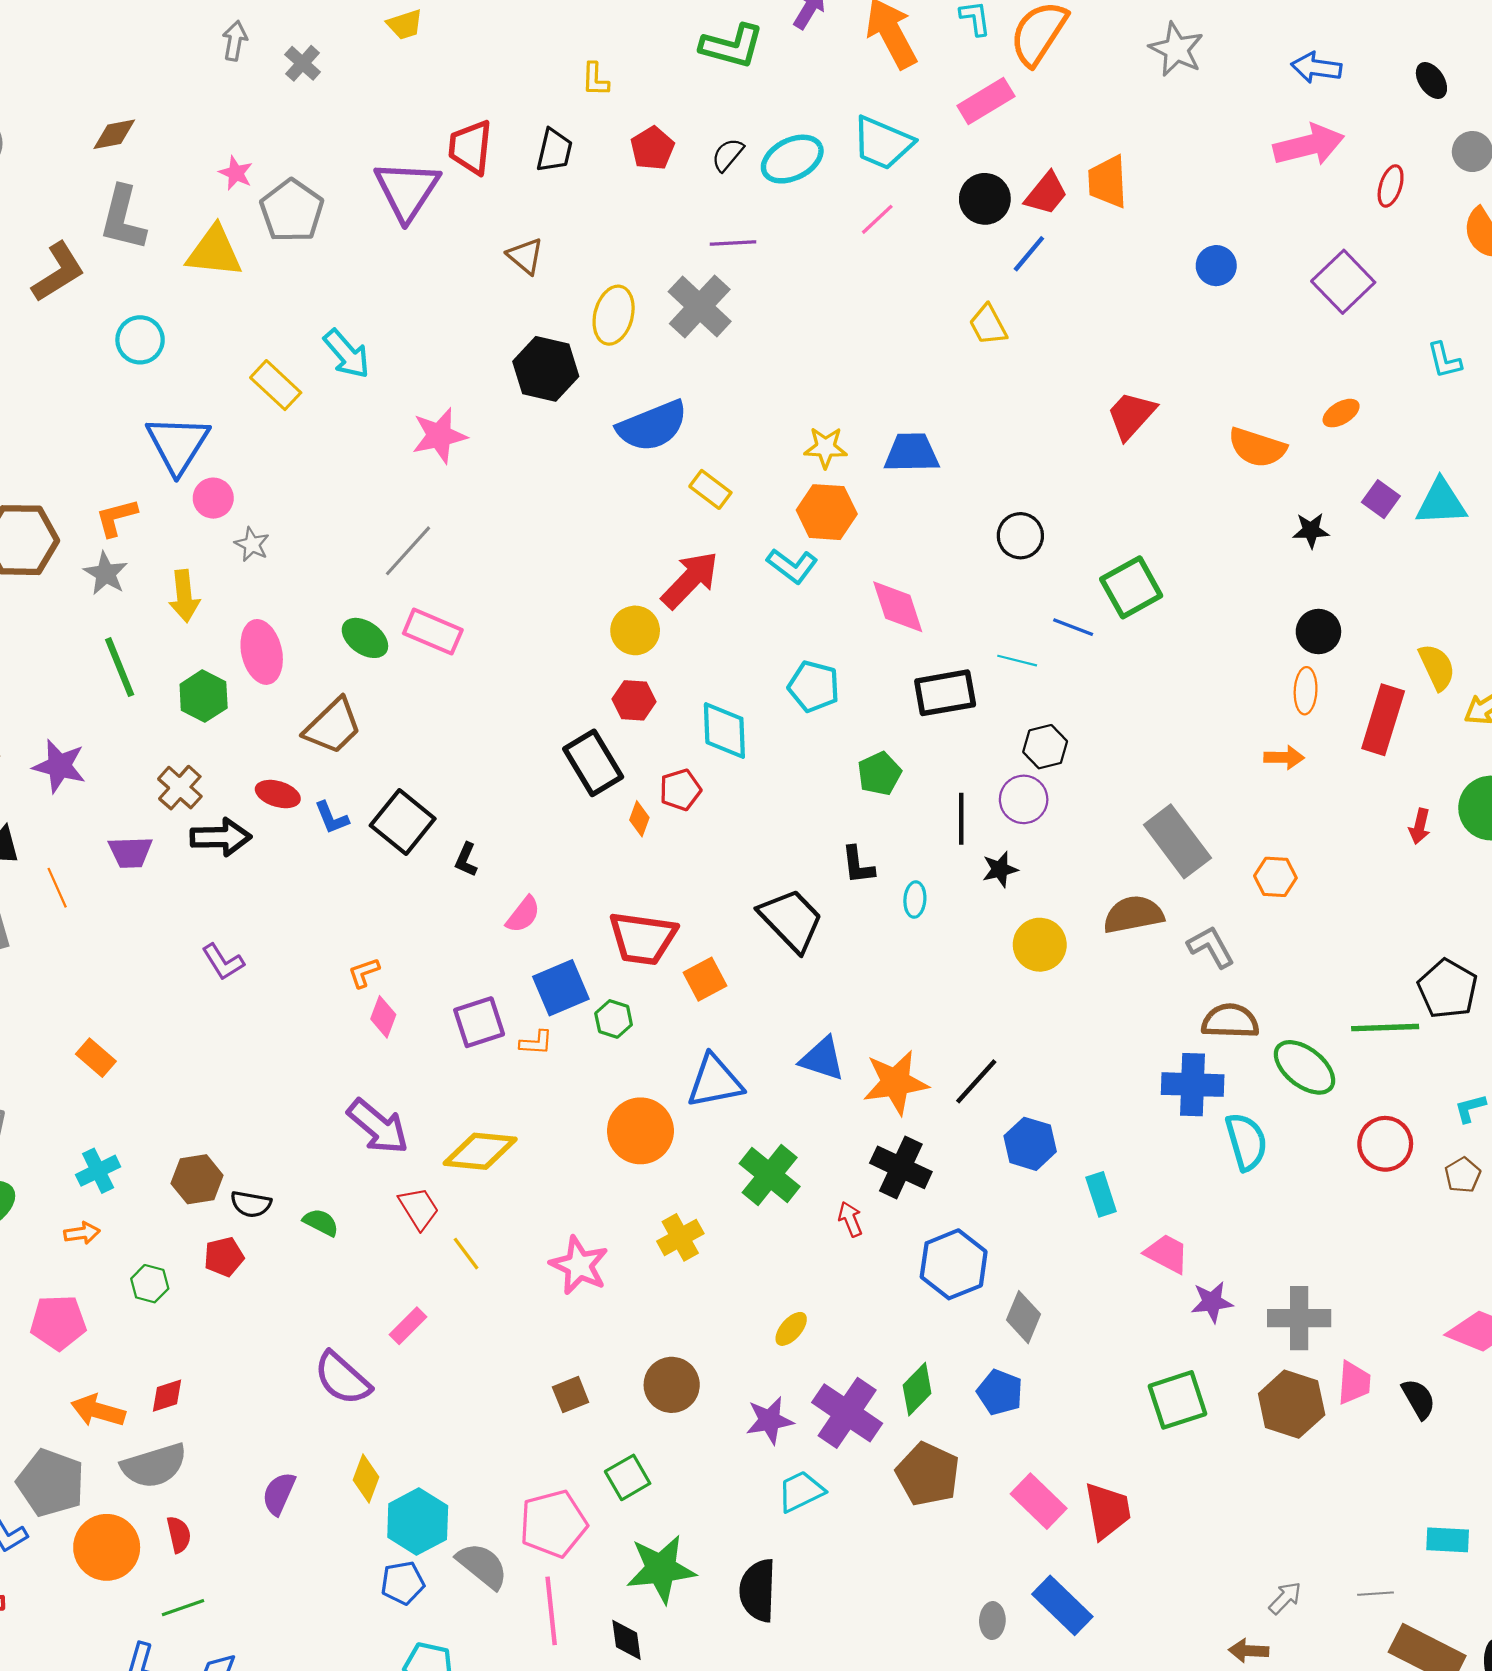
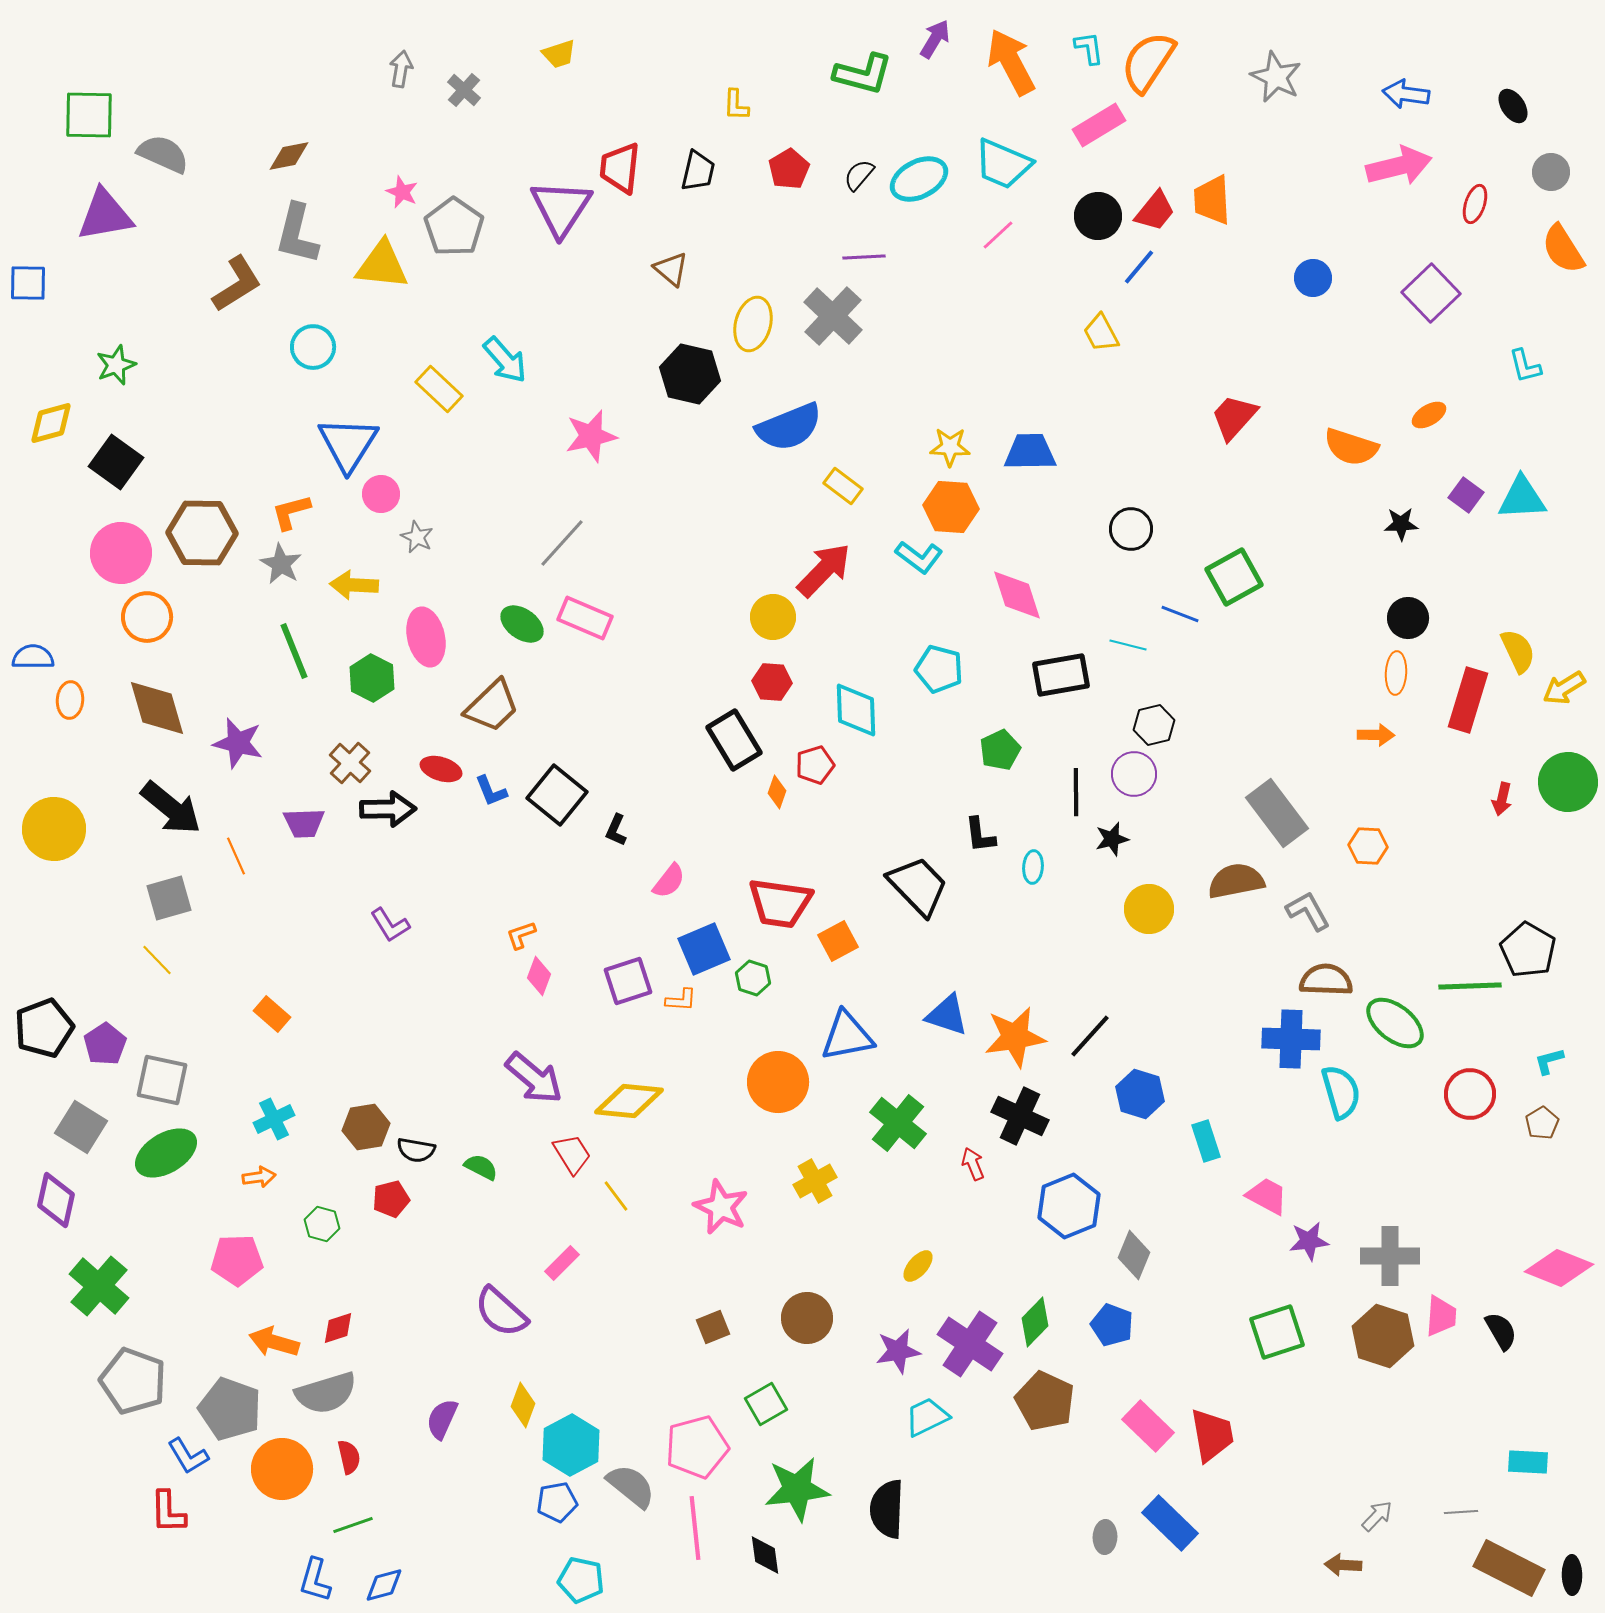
yellow arrow: (184, 596) -> (354, 585), turned 99

